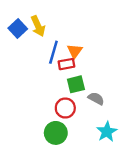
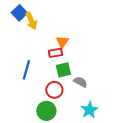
blue square: (18, 28) -> (19, 13), moved
blue line: (53, 52) -> (26, 70), moved

